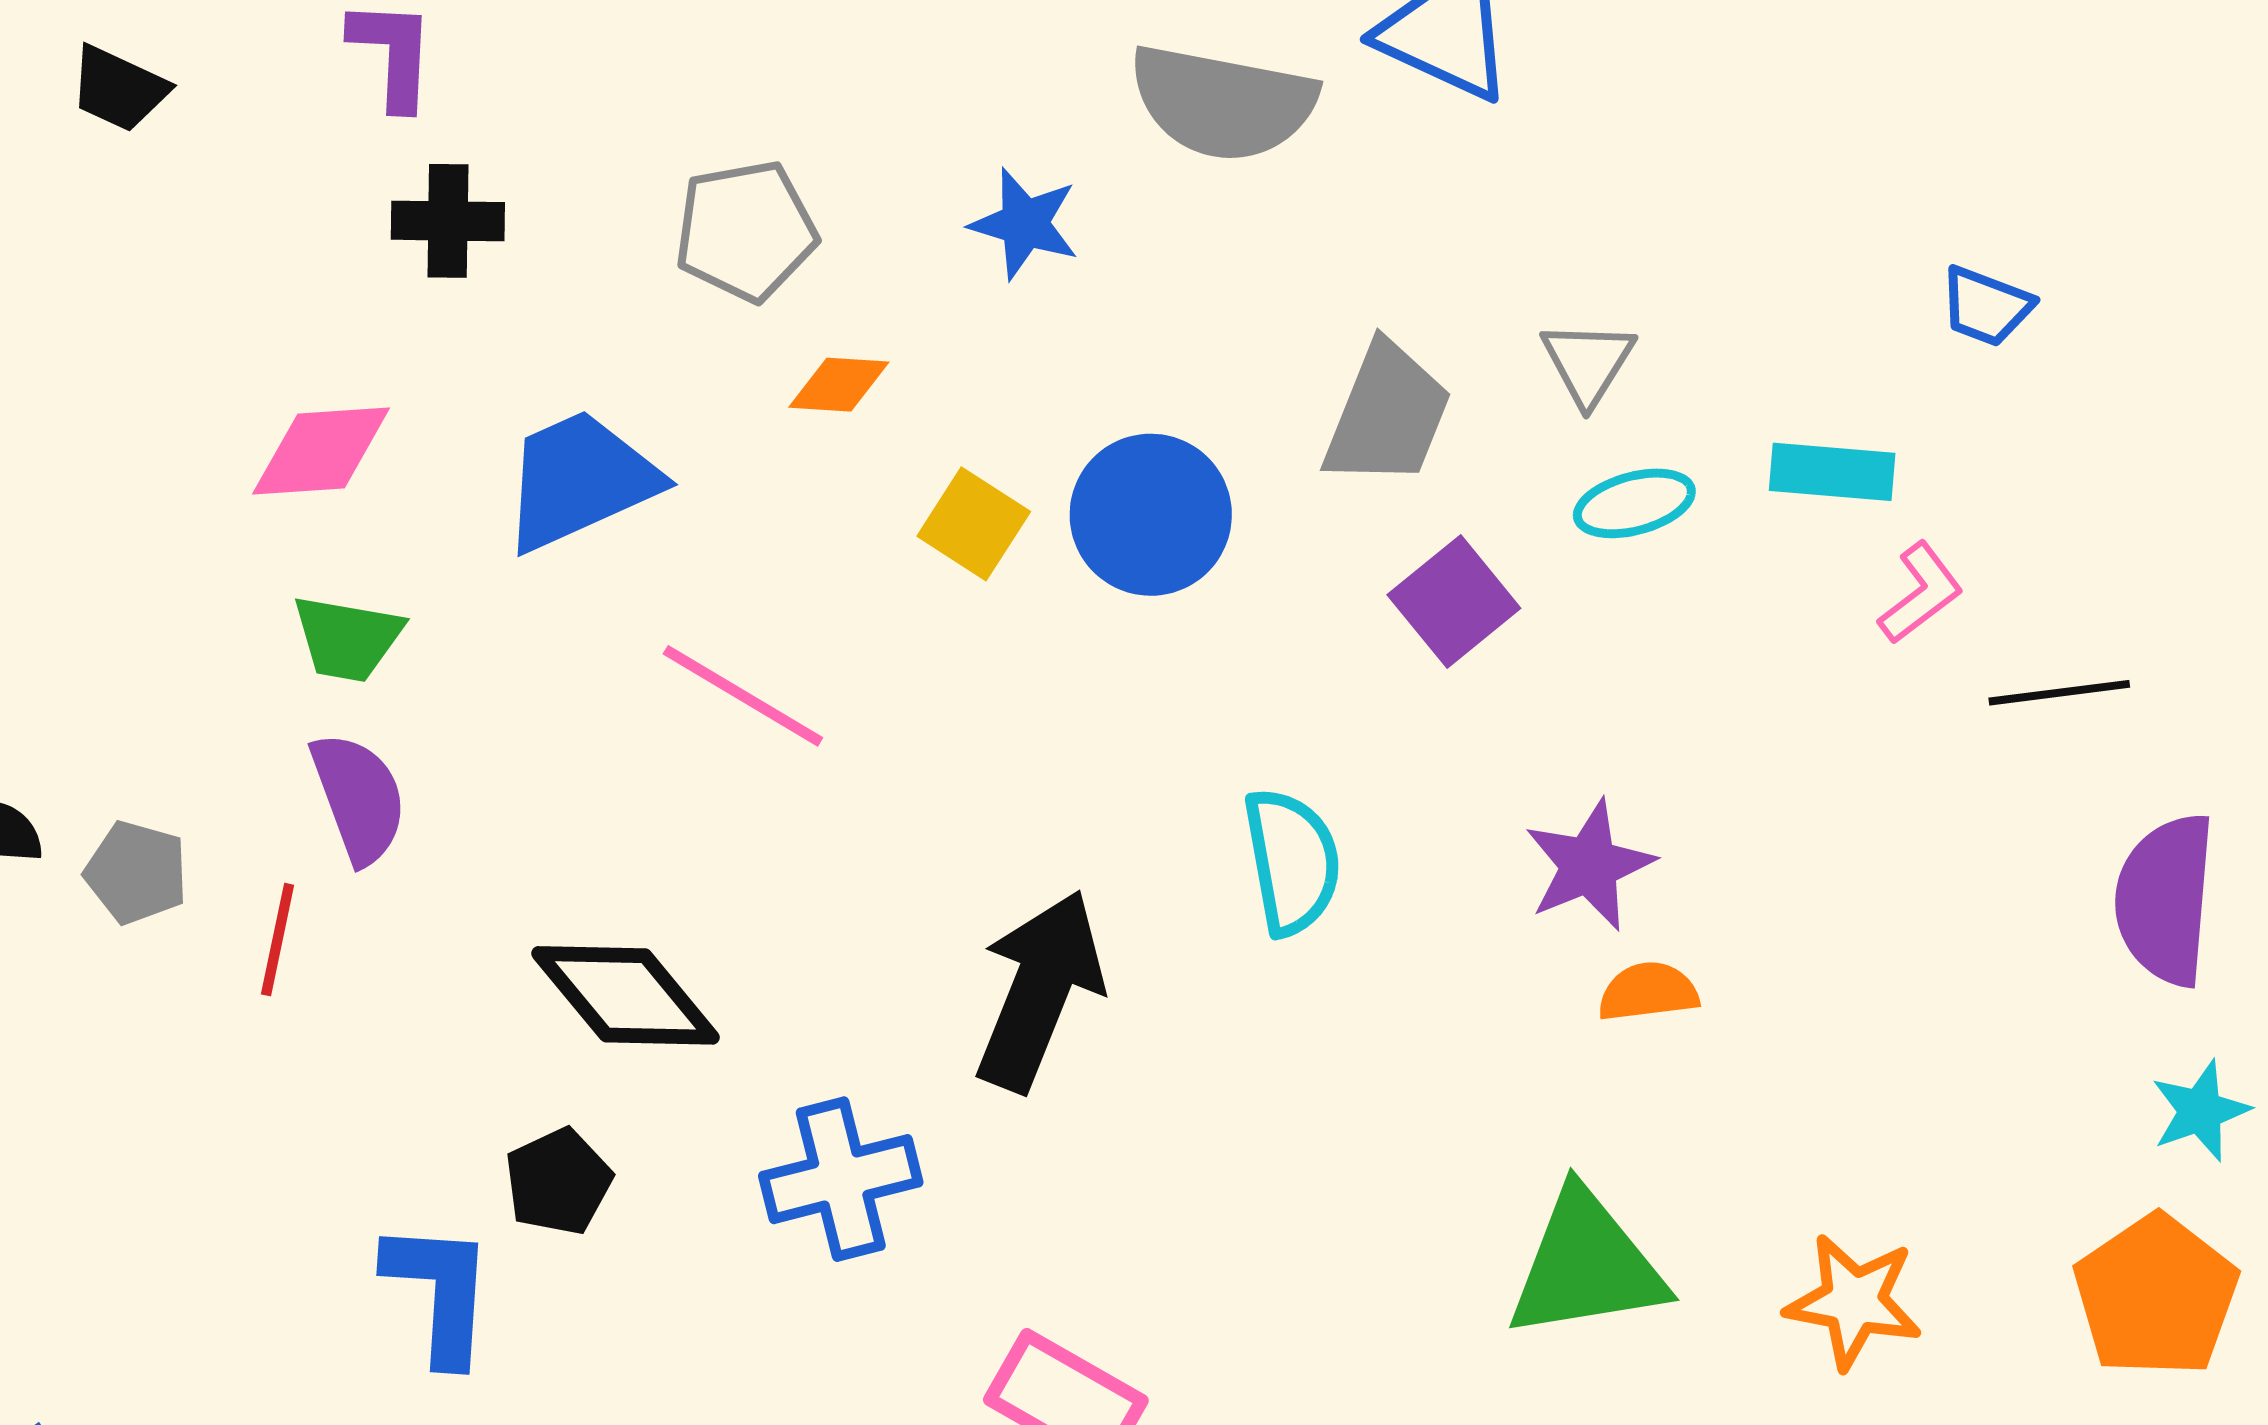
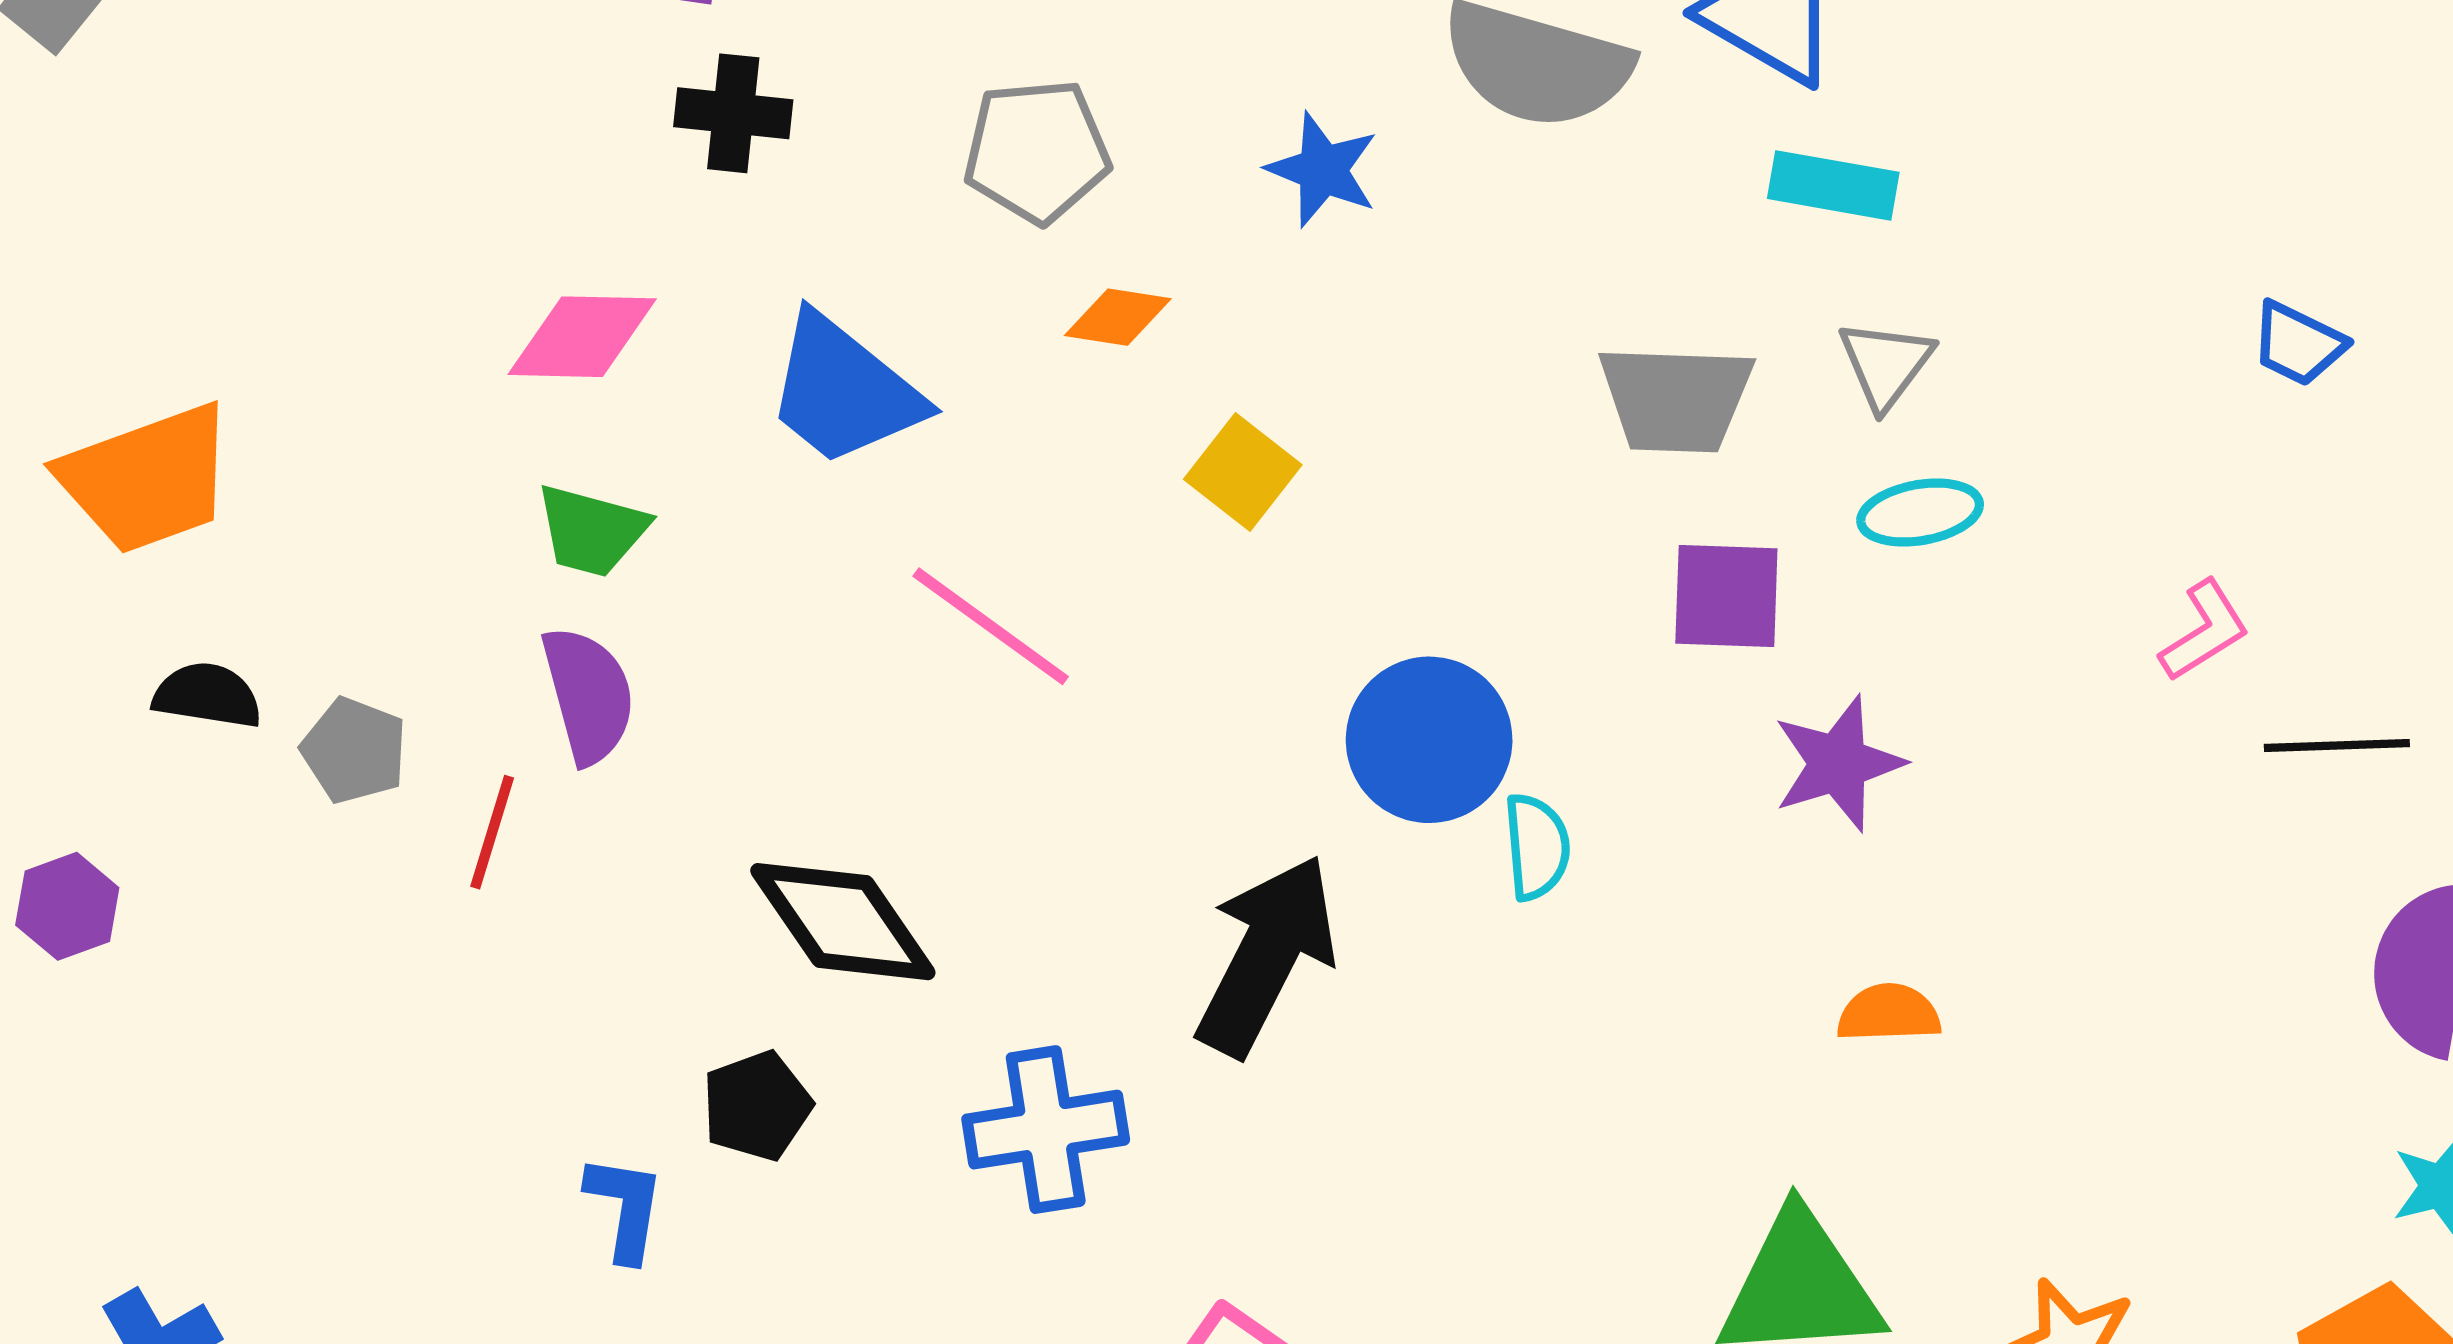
gray trapezoid: (1387, 415) -> (1676, 399), turned 65
cyan rectangle: (1832, 472) -> (1833, 185), moved
blue trapezoid: (580, 480) -> (844, 391), turned -122
blue circle: (1151, 515) -> (1429, 740), moved
purple square: (1454, 602) -> (1726, 596), turned 36
cyan semicircle: (1292, 862) -> (1537, 847), size x0.7
purple star: (1589, 865) -> (1838, 763), moved
blue L-shape: (440, 1292) -> (625, 1208), size x0.7

